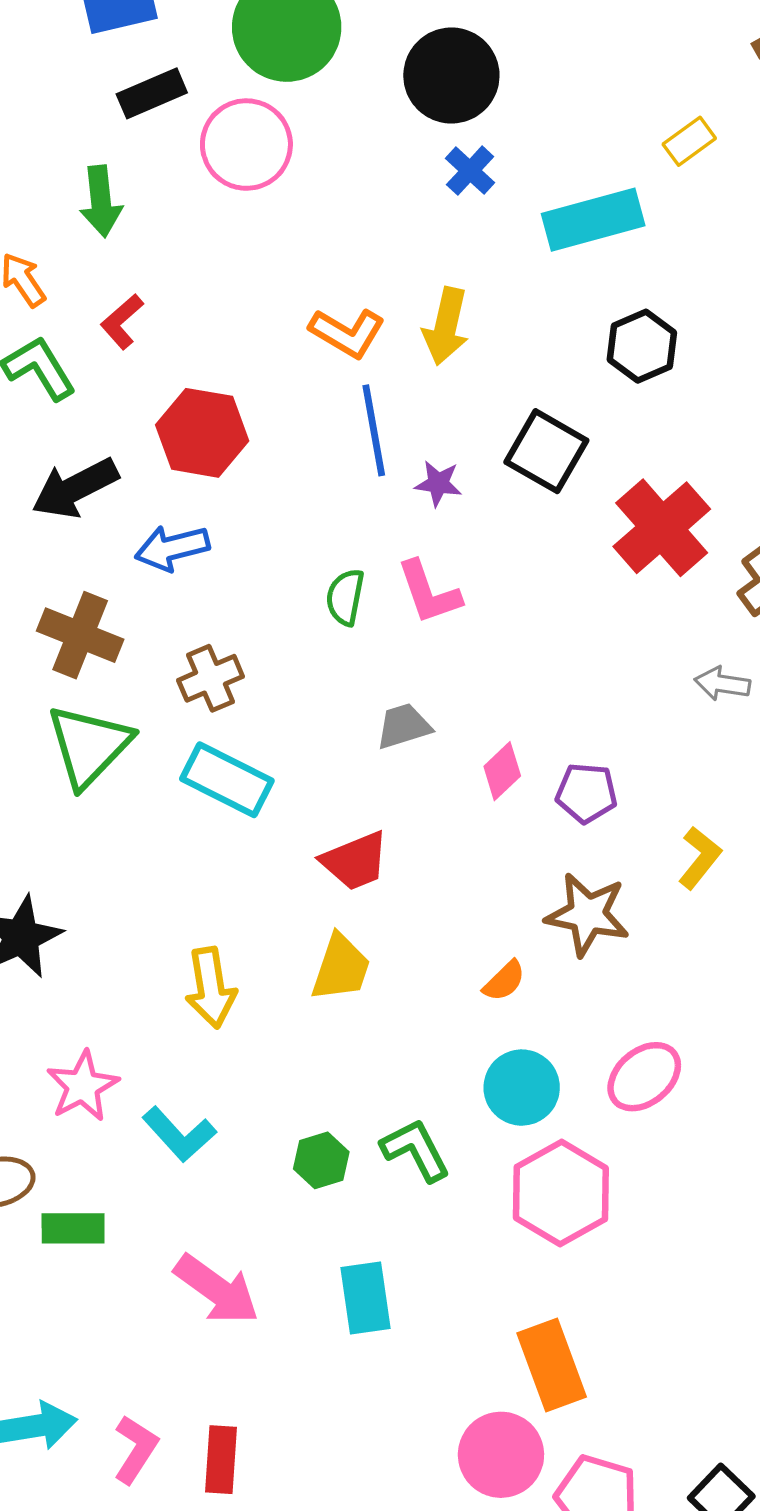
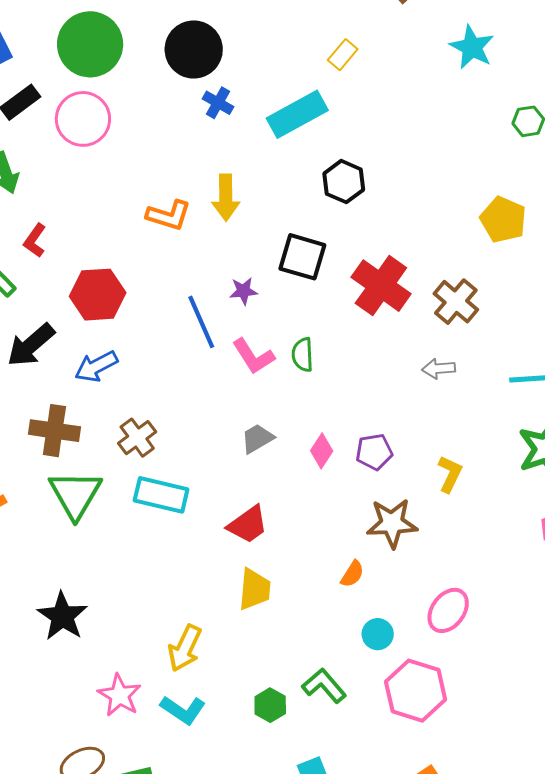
blue line: (374, 430) -> (201, 322), moved
green semicircle: (345, 597) -> (303, 355), moved
yellow arrow: (211, 988) -> (185, 648), moved, turned 48
cyan circle: (522, 1088) -> (378, 634), size x0.7

